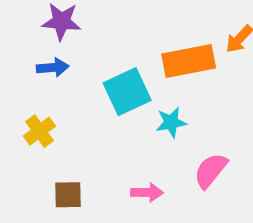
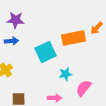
cyan star: (171, 122) -> (66, 74), moved

